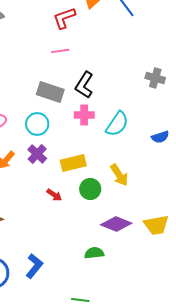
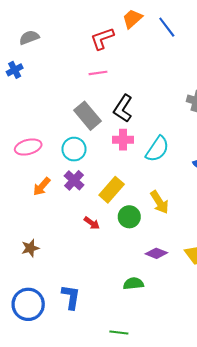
gray rectangle: (50, 92) -> (88, 116), turned 32
yellow rectangle: (73, 163) -> (112, 190), turned -35
purple diamond: (116, 224) -> (156, 253), size x0.7
blue L-shape: (34, 266) -> (71, 297), turned -30

